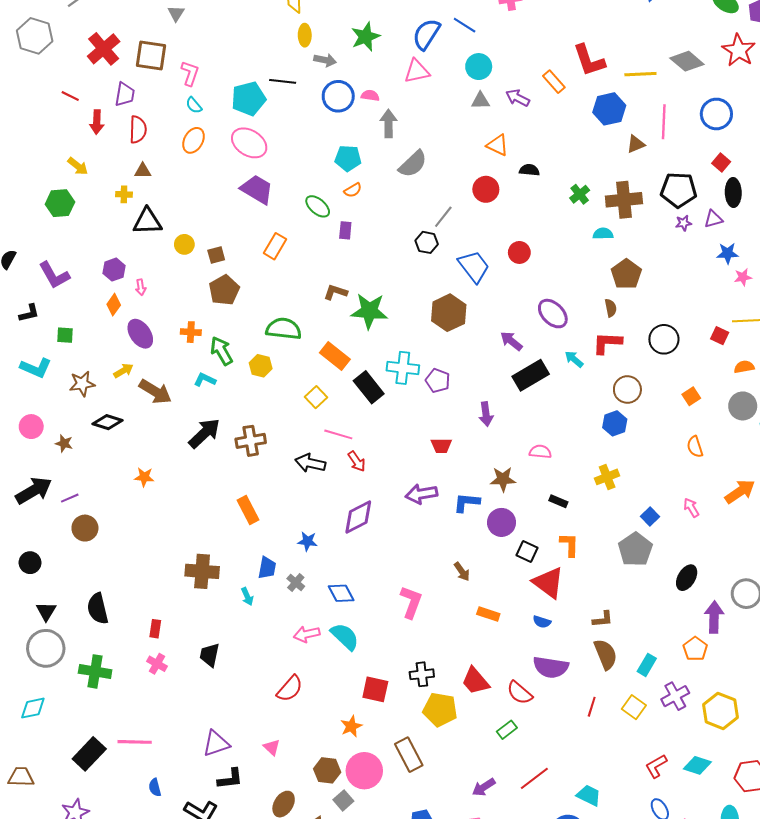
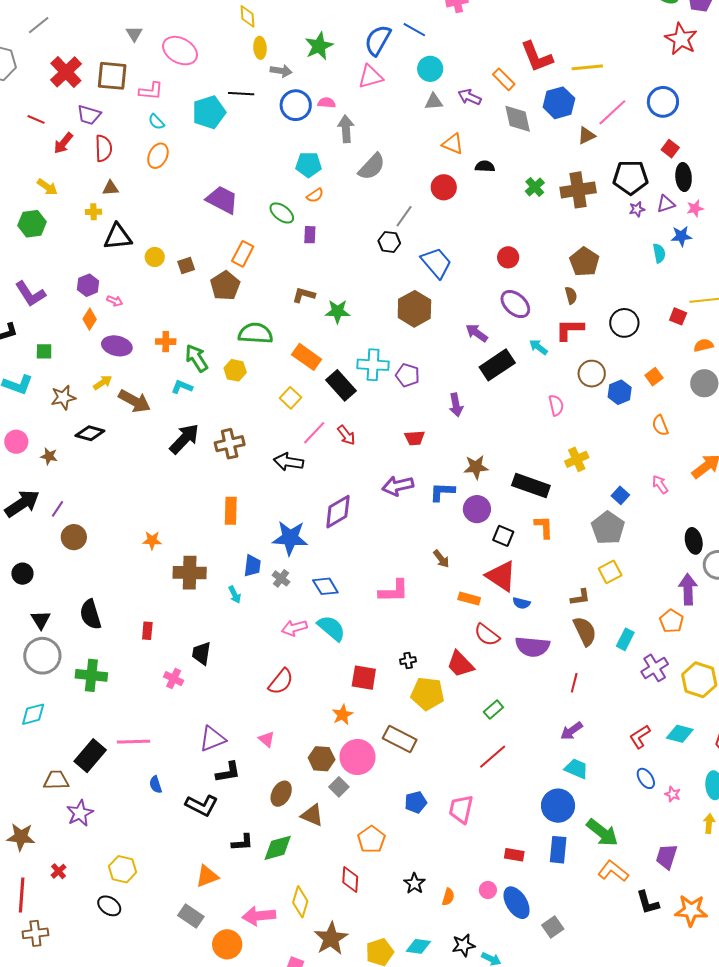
gray diamond: (687, 61) -> (518, 119), moved, turned 40
pink L-shape: (190, 73) -> (151, 91), turned 80
purple trapezoid: (125, 94) -> (89, 115), turned 100
red arrow: (97, 122) -> (63, 143), turned 40
pink line: (664, 122) -> (612, 112), turned 48
pink ellipse: (249, 143) -> (180, 51), moved
cyan semicircle: (603, 234) -> (659, 253), moved, turned 84
red circle: (519, 252) -> (508, 257), moved
pink star: (743, 277) -> (695, 208), moved
pink arrow: (141, 287) -> (115, 301), turned -56
brown pentagon: (224, 290) -> (225, 286), moved
green star: (369, 311) -> (337, 311), size x0.7
purple ellipse: (140, 334) -> (117, 346), turned -40
blue hexagon: (615, 423) -> (620, 392), moved
pink line: (338, 434) -> (314, 433), turned -60
pink semicircle: (540, 452) -> (556, 405), moved, turned 75
red arrow: (357, 461) -> (346, 435), moved
orange star: (144, 477) -> (152, 540), moved
purple line: (70, 498) -> (57, 509), turned -30
black rectangle: (558, 501) -> (531, 486), size x2.0
orange rectangle: (248, 510) -> (231, 511), turned 32
blue star: (308, 541) -> (290, 538), size x1.8
black ellipse: (687, 578) -> (694, 541), moved, turned -40
red triangle: (548, 583) -> (501, 576), moved
pink L-shape: (411, 602) -> (394, 591), turned 72
pink cross: (157, 664) -> (174, 679), moved
black cross: (422, 674) -> (408, 661), size x0.7
red semicircle: (520, 693) -> (487, 635), moved
yellow square: (634, 707) -> (610, 572), moved, turned 30
brown rectangle: (409, 755) -> (400, 739), turned -32
brown trapezoid: (21, 777) -> (56, 780), moved
red line: (534, 778) -> (493, 757), moved
purple arrow: (484, 787) -> (572, 731), moved

